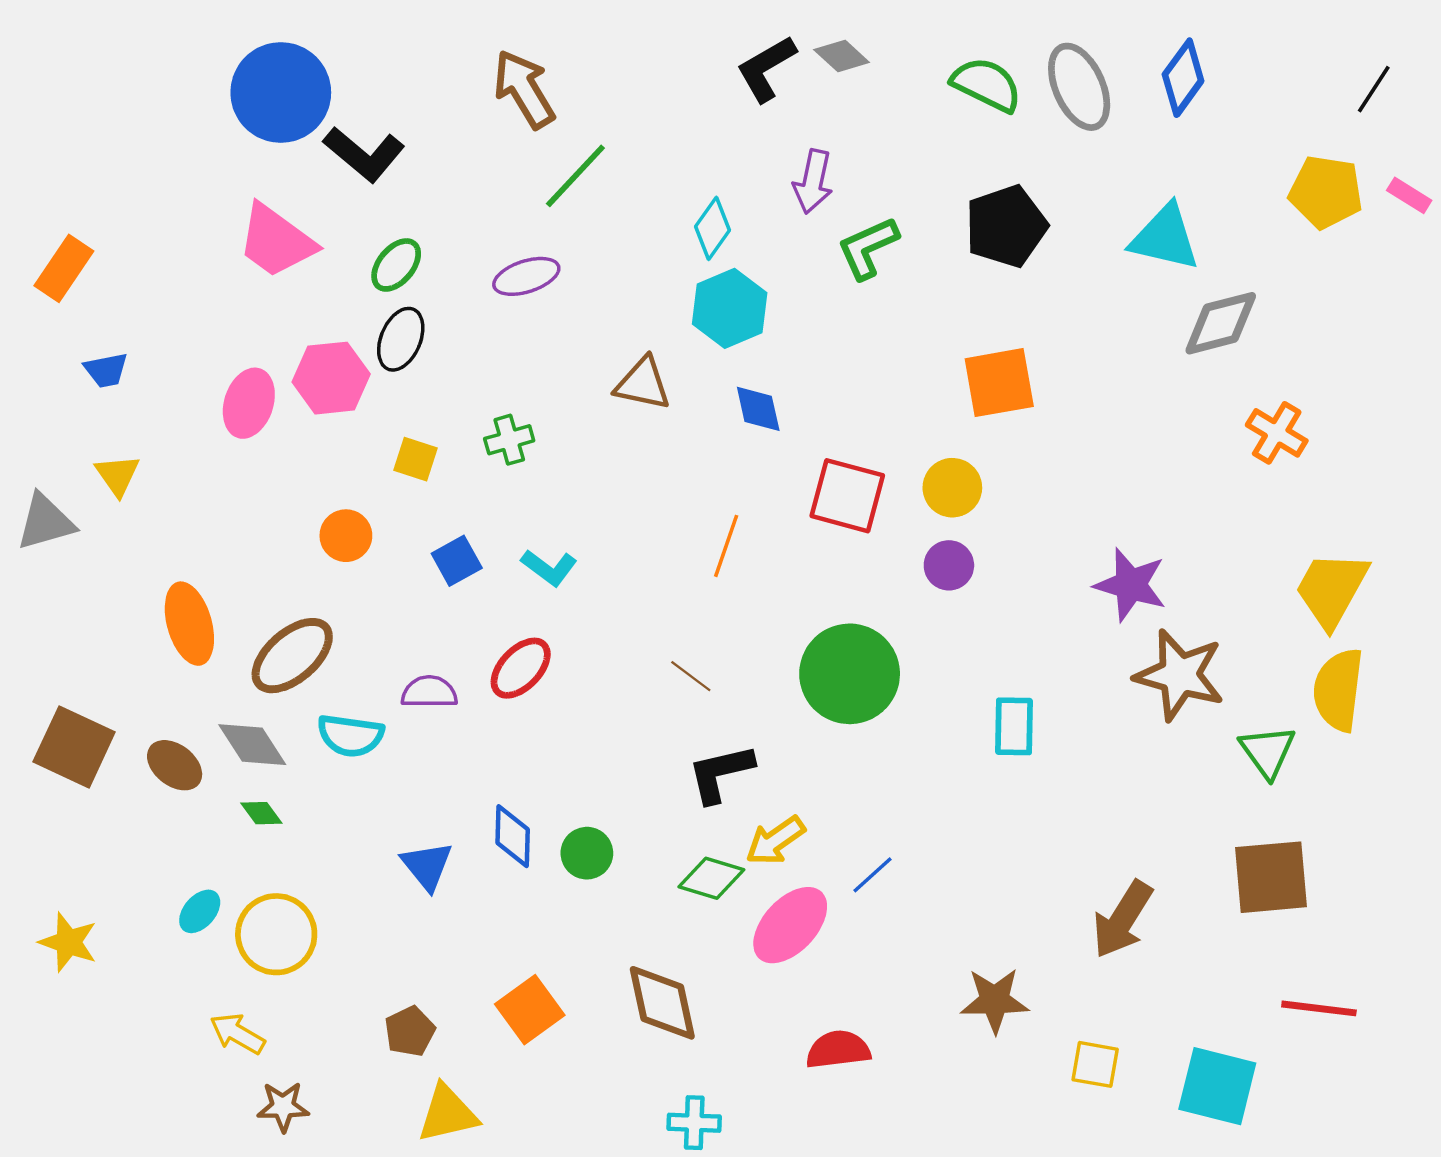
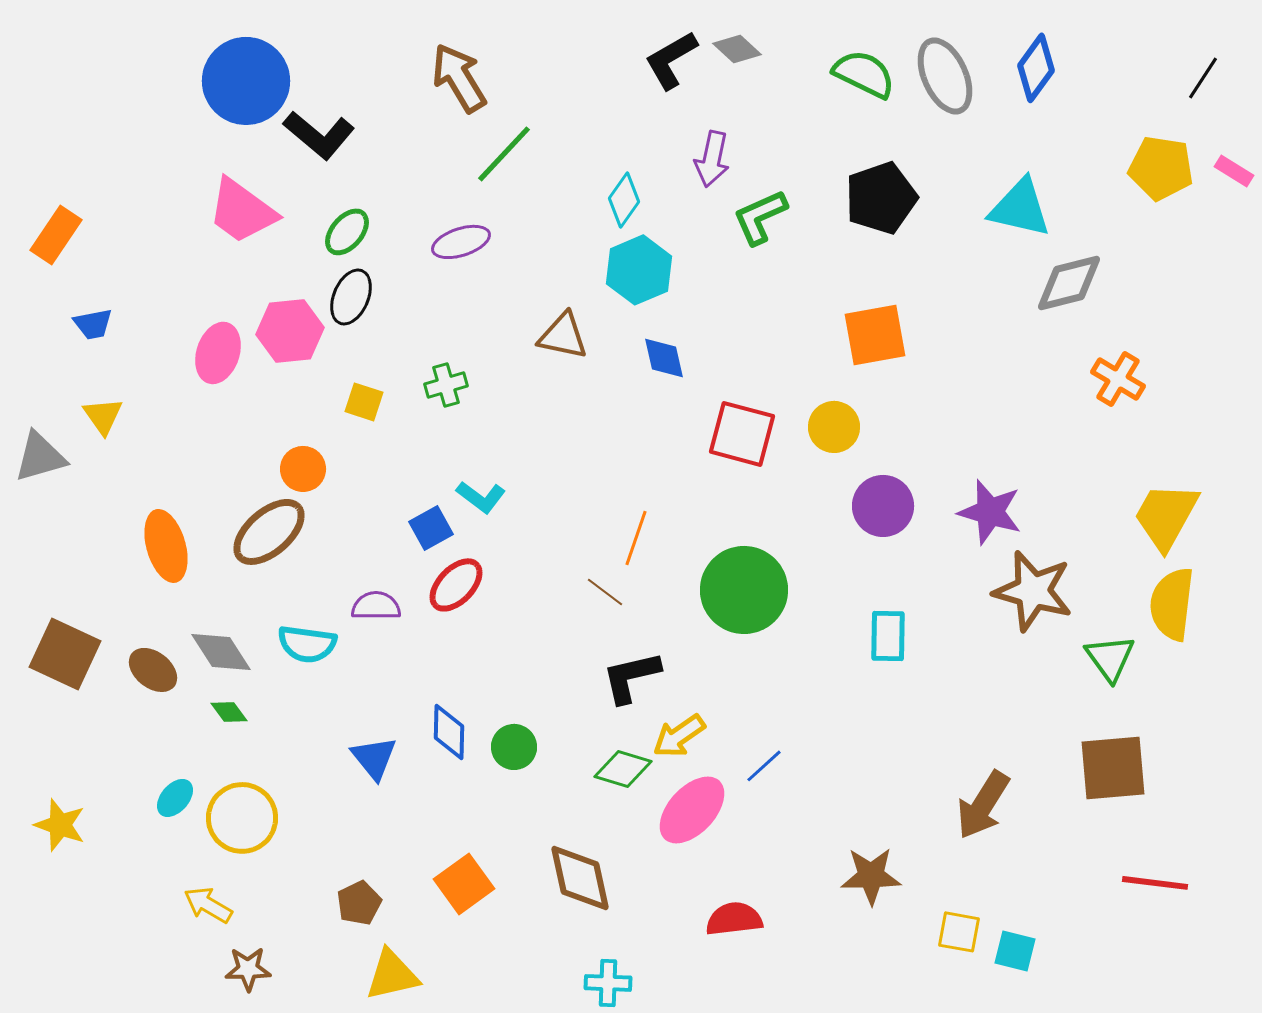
orange line: (726, 546) -> (636, 538), moved
blue square: (457, 561) -> (431, 528), moved
purple circle: (949, 565) -> (883, 506), moved, size x1.4
brown ellipse: (292, 656) -> (269, 532), moved
cyan square: (1217, 1086) -> (1015, 951), moved, size x0.6

